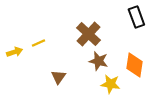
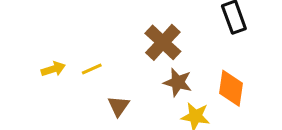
yellow line: (38, 43) -> (92, 69), moved

